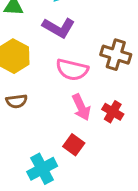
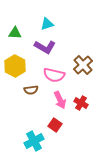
brown cross: (116, 55) -> (83, 65), turned 30
brown semicircle: (17, 101) -> (31, 90), moved

